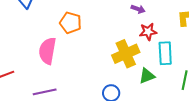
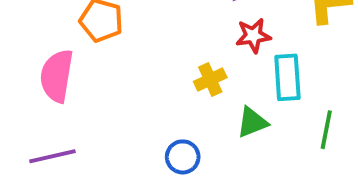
yellow cross: (126, 54) -> (210, 79), size x0.6

